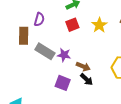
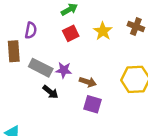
black arrow: (87, 79) -> (50, 92), moved
purple square: (63, 83) -> (92, 104), moved

